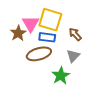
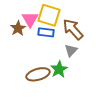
brown arrow: (75, 34) -> (73, 29), size x1.6
brown ellipse: (39, 54) -> (38, 74), moved

